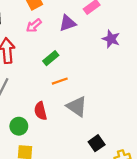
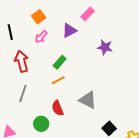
purple star: (111, 39) -> (105, 47), moved
orange line: (60, 81) -> (58, 80), moved

